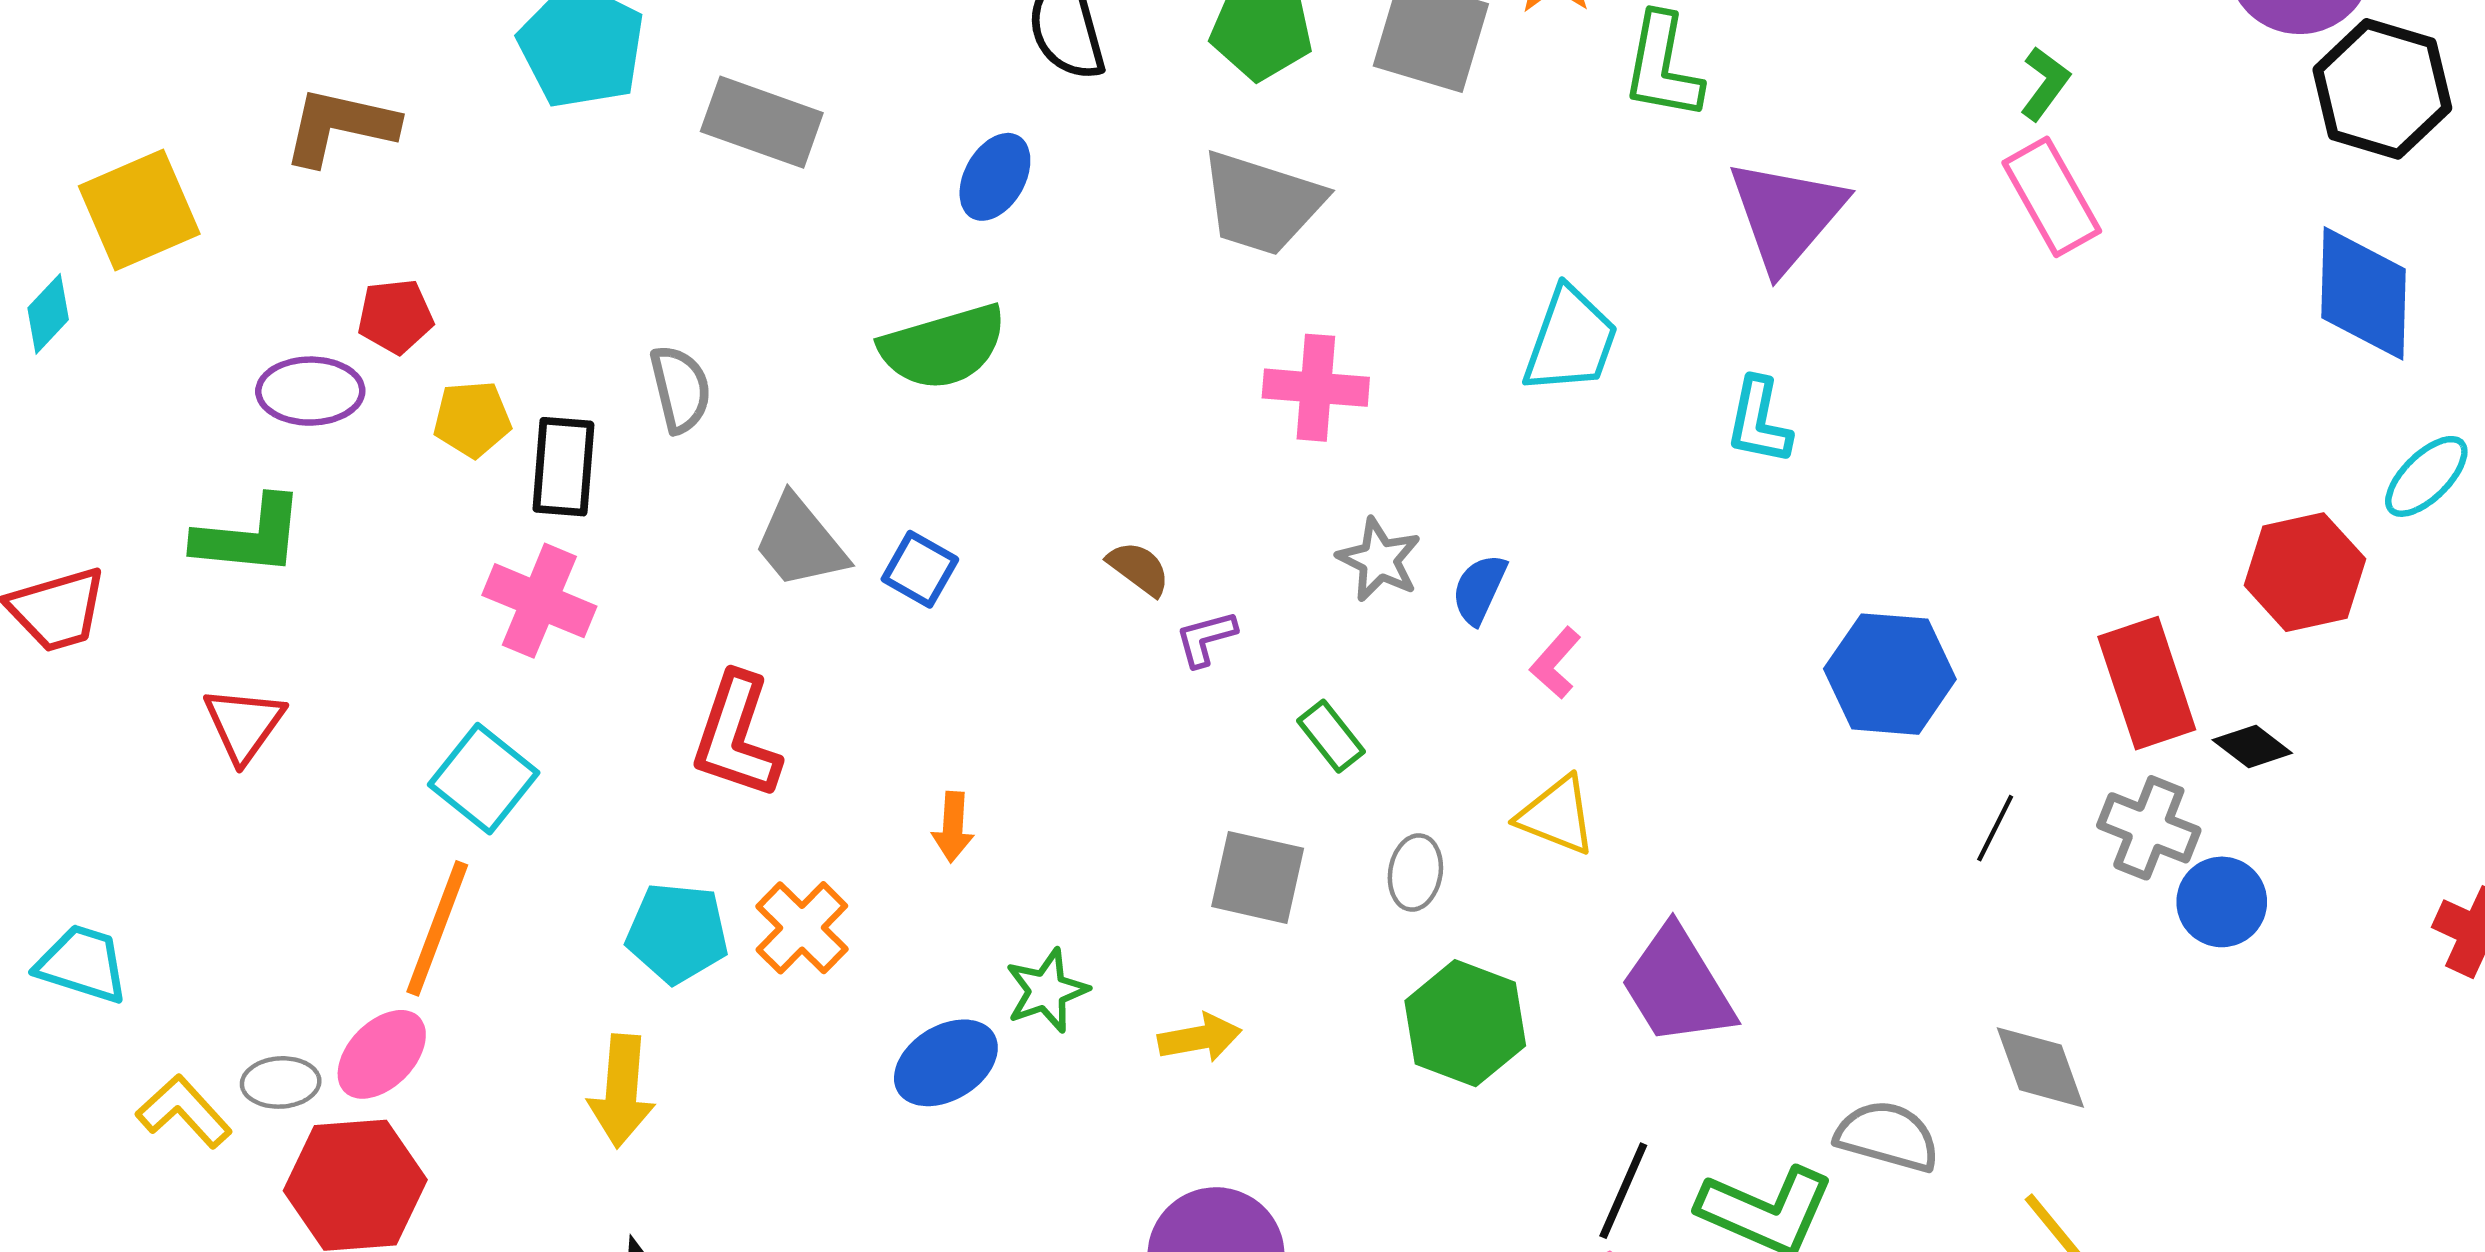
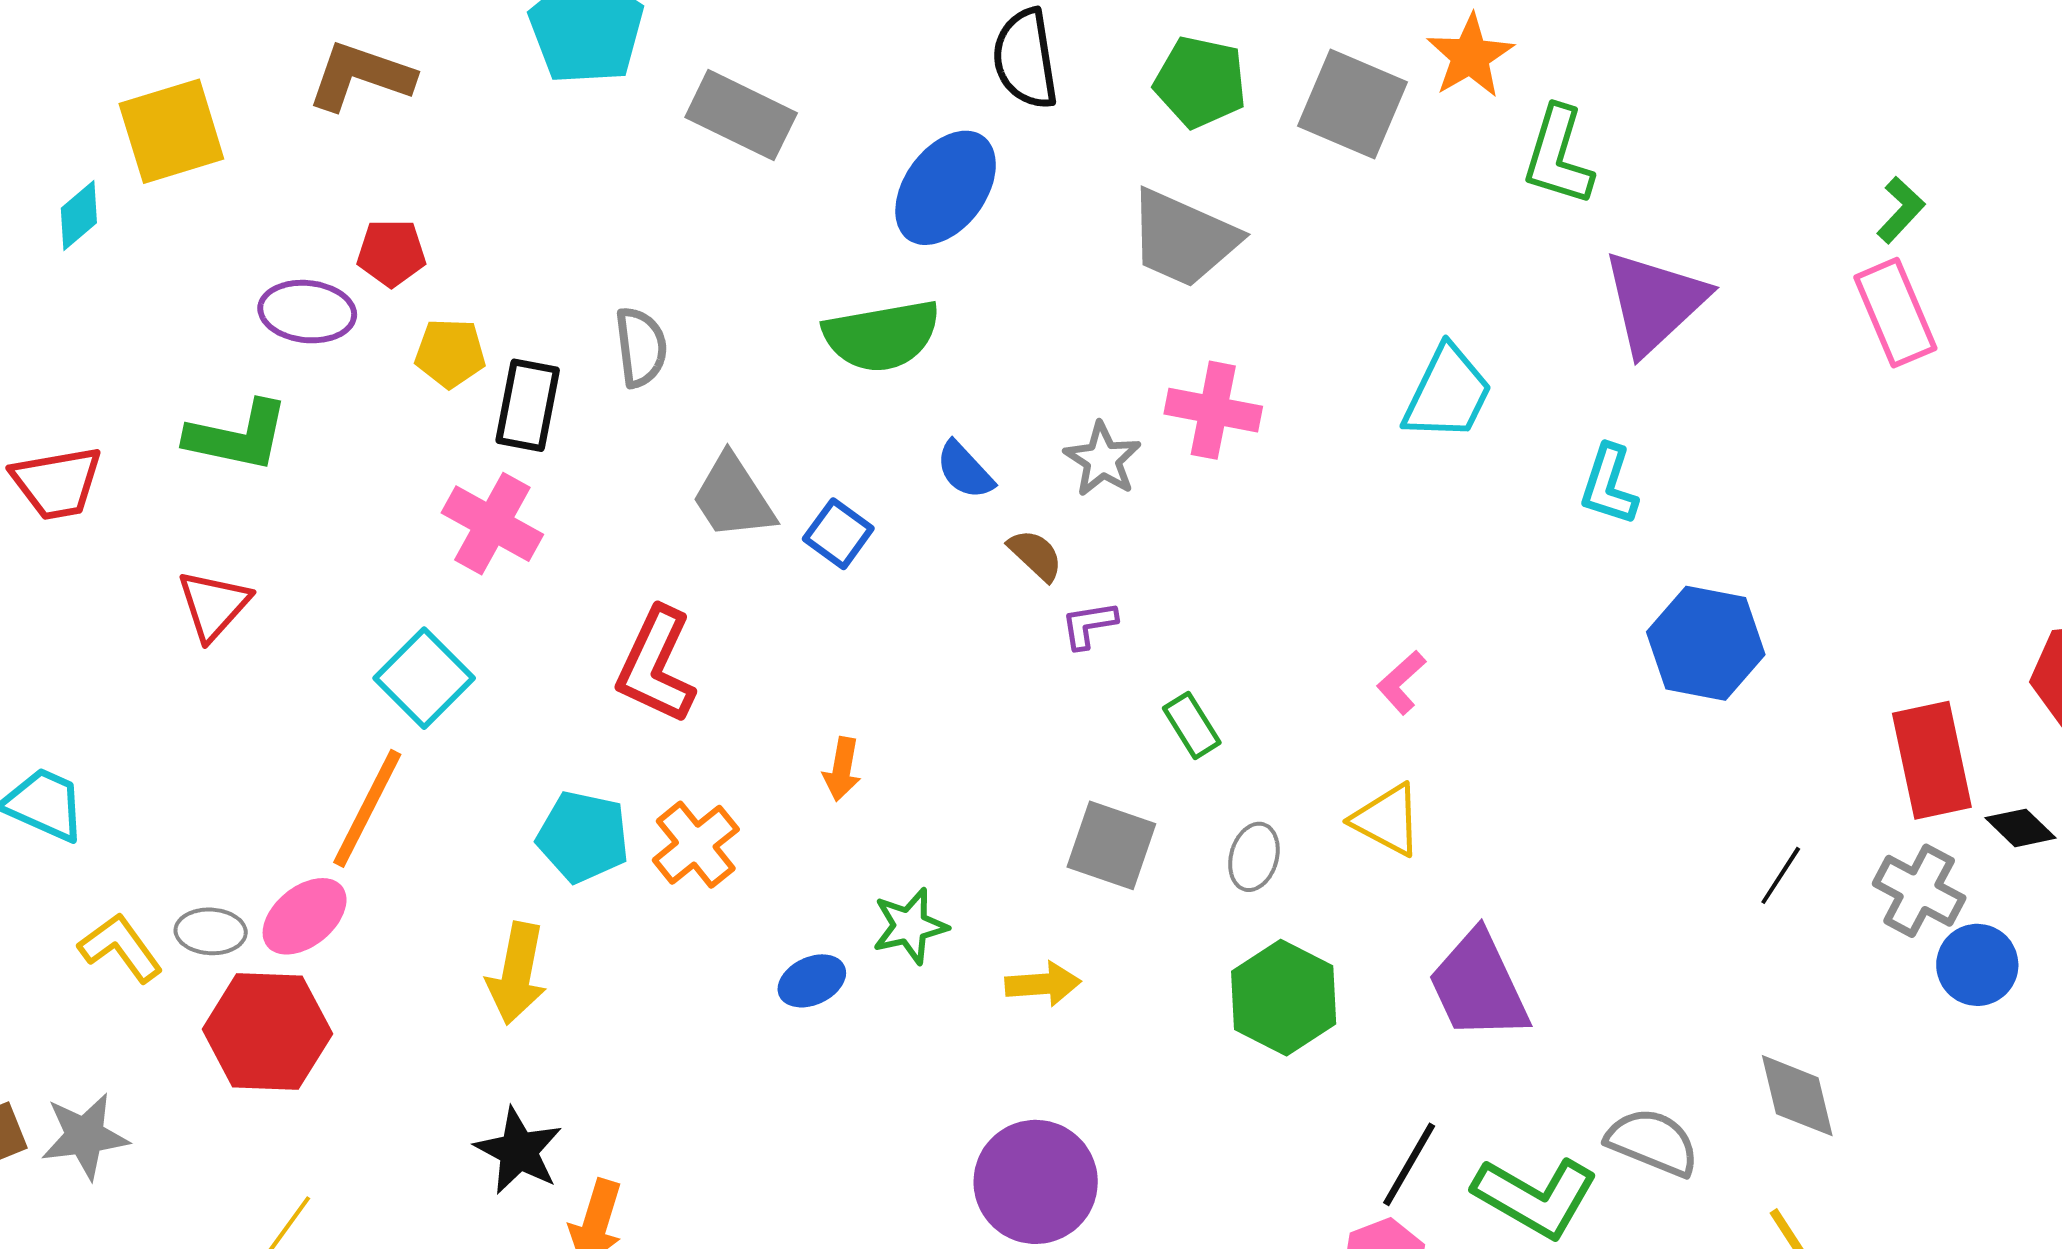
blue ellipse: (995, 177) -> (946, 188), size x1.5
gray star: (1379, 560) -> (1103, 459), moved
blue semicircle: (1479, 589) -> (965, 470), moved, turned -74
blue hexagon: (1890, 674) -> (1706, 643), moved
blue ellipse: (946, 1063) -> (812, 981), size x0.7

